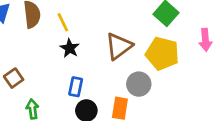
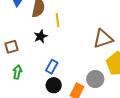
brown triangle: (119, 46) -> (103, 39), moved
black star: (70, 48) -> (41, 36), moved

